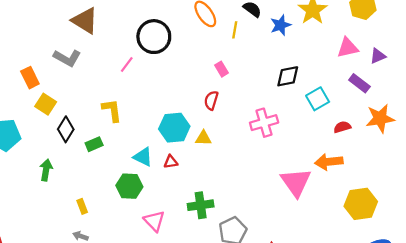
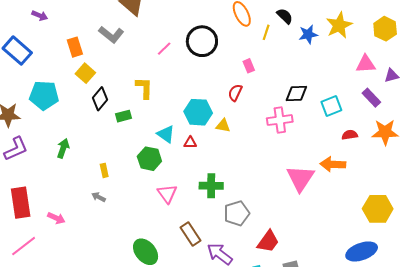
black circle: (154, 37) -> (202, 41), moved
black diamond: (288, 76) -> (296, 94), moved
green arrow: (46, 170) -> (63, 148), moved
yellow hexagon: (361, 204) -> (378, 209), moved

